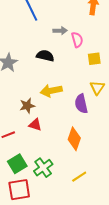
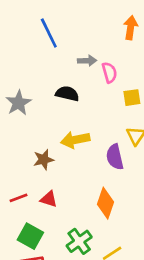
red triangle: (35, 125) -> (49, 199), moved
green square: (17, 164) -> (30, 236), turned -30
green cross: (43, 168) -> (79, 241), moved

